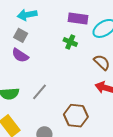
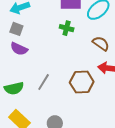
brown hexagon: (76, 116) -> (82, 82), moved

